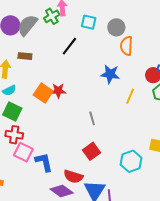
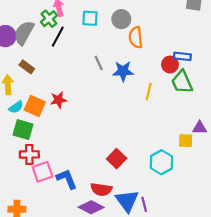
black line: (69, 46) -> (58, 37), moved
brown rectangle: (25, 56) -> (27, 67), turned 40
red star: (58, 91) -> (59, 100), moved
orange square: (43, 93) -> (35, 106), moved
gray line: (92, 118) -> (99, 63), moved
pink square: (23, 152) -> (42, 172), turned -36

